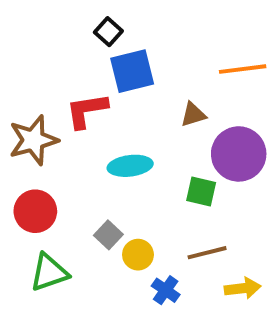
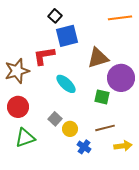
orange line: (243, 69) -> (120, 18), moved
brown triangle: (193, 114) -> (98, 58), size x1.6
cyan ellipse: (130, 166) -> (66, 84), turned 50

